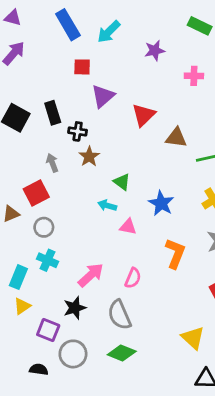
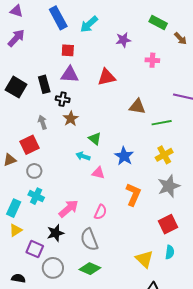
purple triangle: (103, 96) -> (70, 74), moved, turned 42
red triangle: (144, 115) -> (107, 77), moved, turned 30
black semicircle: (39, 369) -> (18, 278), moved

